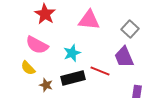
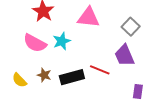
cyan star: (72, 53) -> (62, 41), moved
yellow semicircle: (28, 68) -> (19, 80), moved
brown star: (46, 85) -> (44, 75), moved

